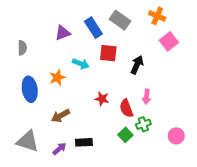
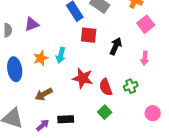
purple triangle: (63, 33) -> (32, 24), moved
cyan arrow: (81, 64) -> (61, 55), moved, turned 84
pink arrow: (147, 97) -> (145, 58), moved
red star: (102, 99) -> (83, 78), size x1.5
green cross: (143, 124) -> (131, 86), moved

